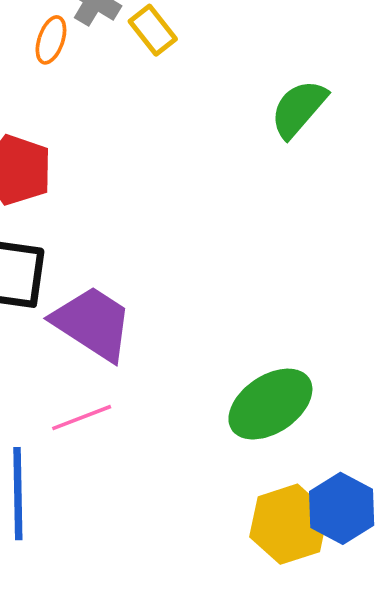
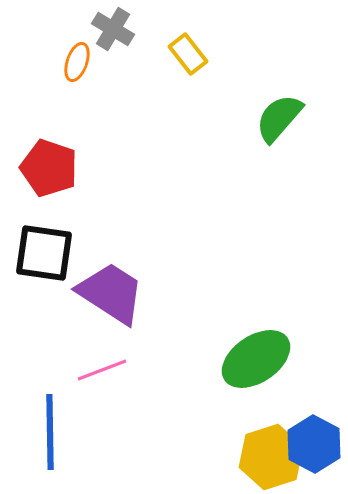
yellow rectangle: (153, 30) -> (188, 54), moved

